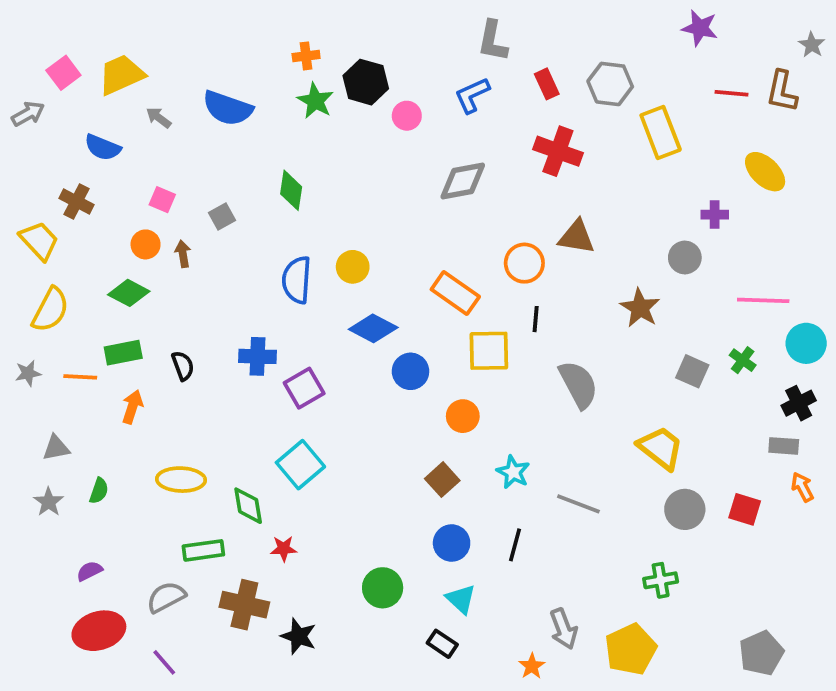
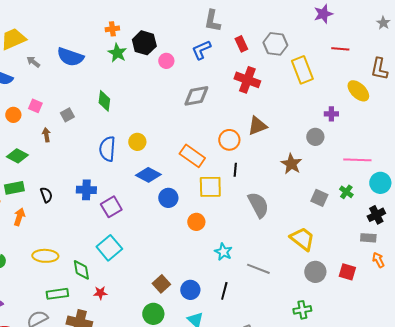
purple star: (700, 28) -> (323, 14), turned -30
brown L-shape: (782, 91) -> (379, 69), moved
brown triangle: (577, 237) -> (257, 126), turned -30
orange circle: (146, 244) -> (13, 115), moved
brown square: (442, 480) -> (161, 284), moved

